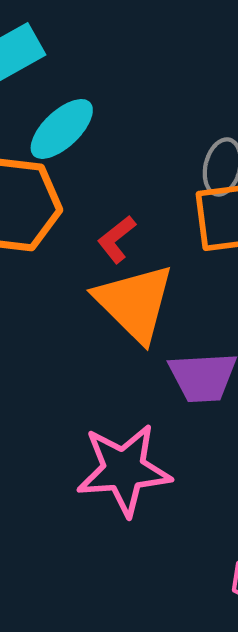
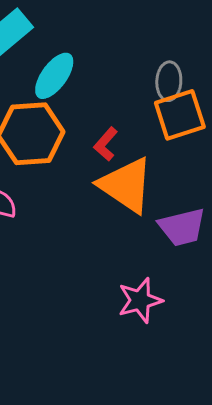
pink star: (124, 470) -> (140, 300), size x0.7

